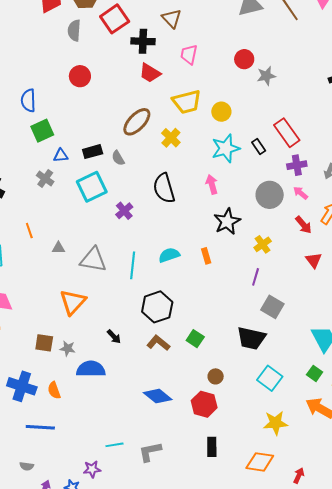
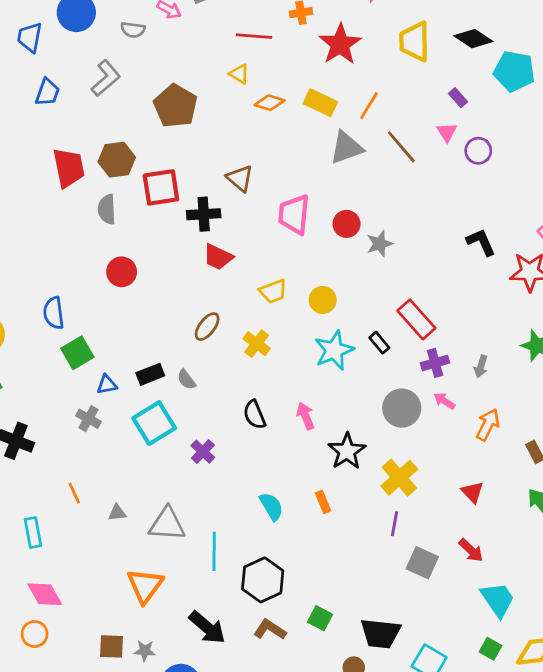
red square: (115, 19) -> (161, 187), turned 32
pink trapezoid: (189, 55) -> (294, 214), moved, size x1.4
yellow trapezoid: (187, 102) -> (273, 291), size x0.7
brown ellipse: (137, 122) -> (207, 327), size x0.7
pink arrow: (212, 184) -> (306, 416), moved
black semicircle: (164, 188) -> (254, 415), size x0.7
red arrow: (303, 225) -> (471, 550), moved
yellow cross: (263, 244) -> (399, 478), size x1.5
cyan semicircle: (169, 255) -> (271, 506), turned 85
cyan line: (133, 265) -> (214, 551), moved
black arrow: (114, 337) -> (207, 627), size x1.8
black trapezoid: (251, 338) -> (380, 633), moved

